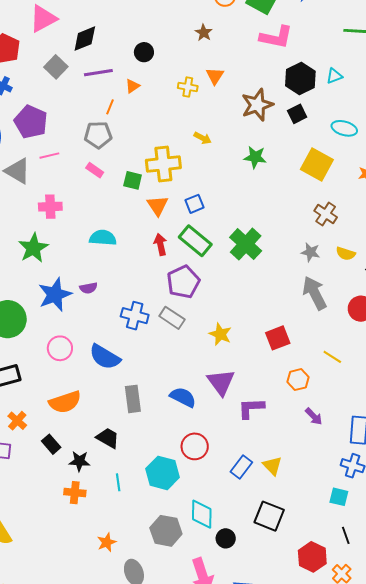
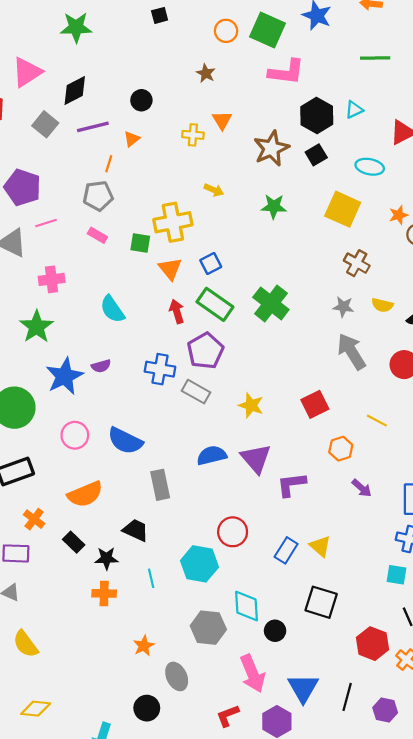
cyan semicircle: (103, 238) -> (112, 309), turned -124
blue cross: (135, 316) -> (160, 369), moved
blue semicircle: (183, 397) -> (212, 455), moved, turned -36

